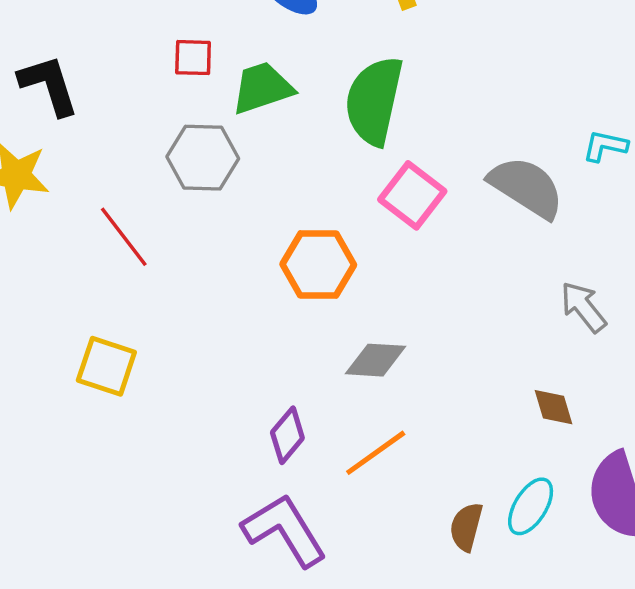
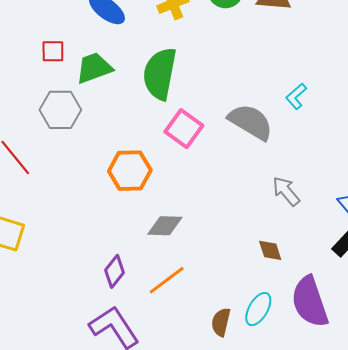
cyan L-shape: (605, 146) -> (296, 96), turned -52

